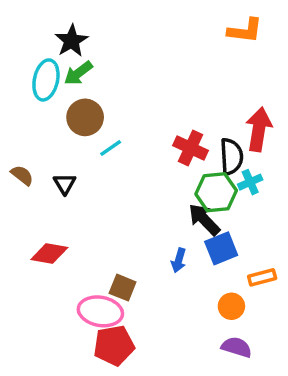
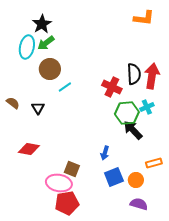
black semicircle: (231, 157) -> (134, 74), moved
black arrow: (204, 219) -> (133, 130), moved
blue square: (221, 248) -> (114, 177), moved

